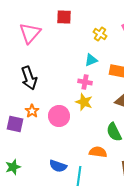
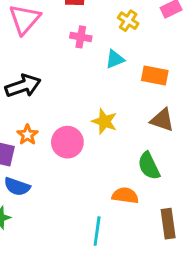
black arrow: (29, 78) -> (23, 86), turned -90
pink cross: (85, 82) -> (81, 37), moved
blue semicircle: (58, 166) -> (17, 187), moved

